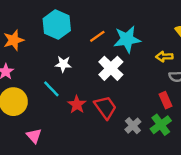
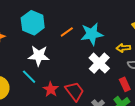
white star: (63, 64) -> (39, 56), size x1.5
white cross: (111, 68) -> (99, 63), moved

